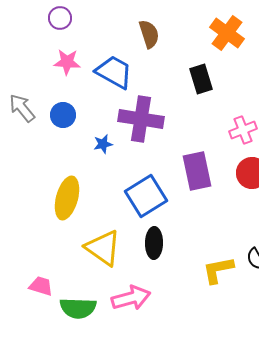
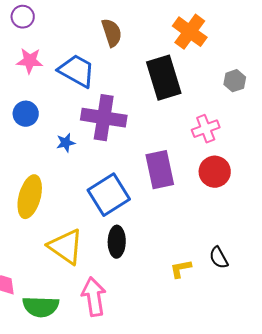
black rectangle: (201, 79) -> (164, 78), size x1.5
yellow L-shape: (218, 270) -> (181, 269), size x0.7
pink arrow: (131, 298) -> (94, 297), turned -84

